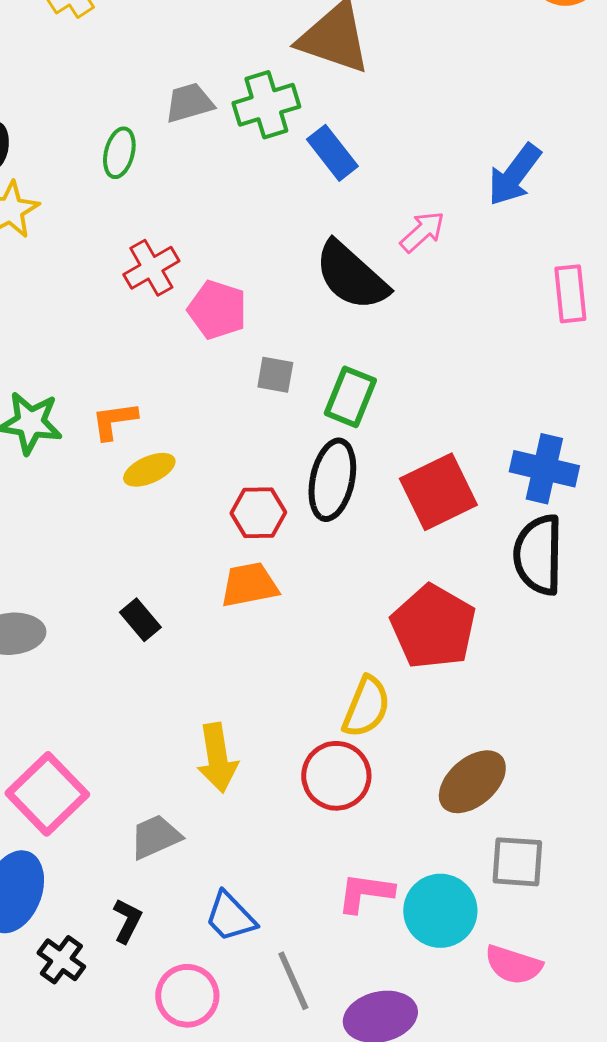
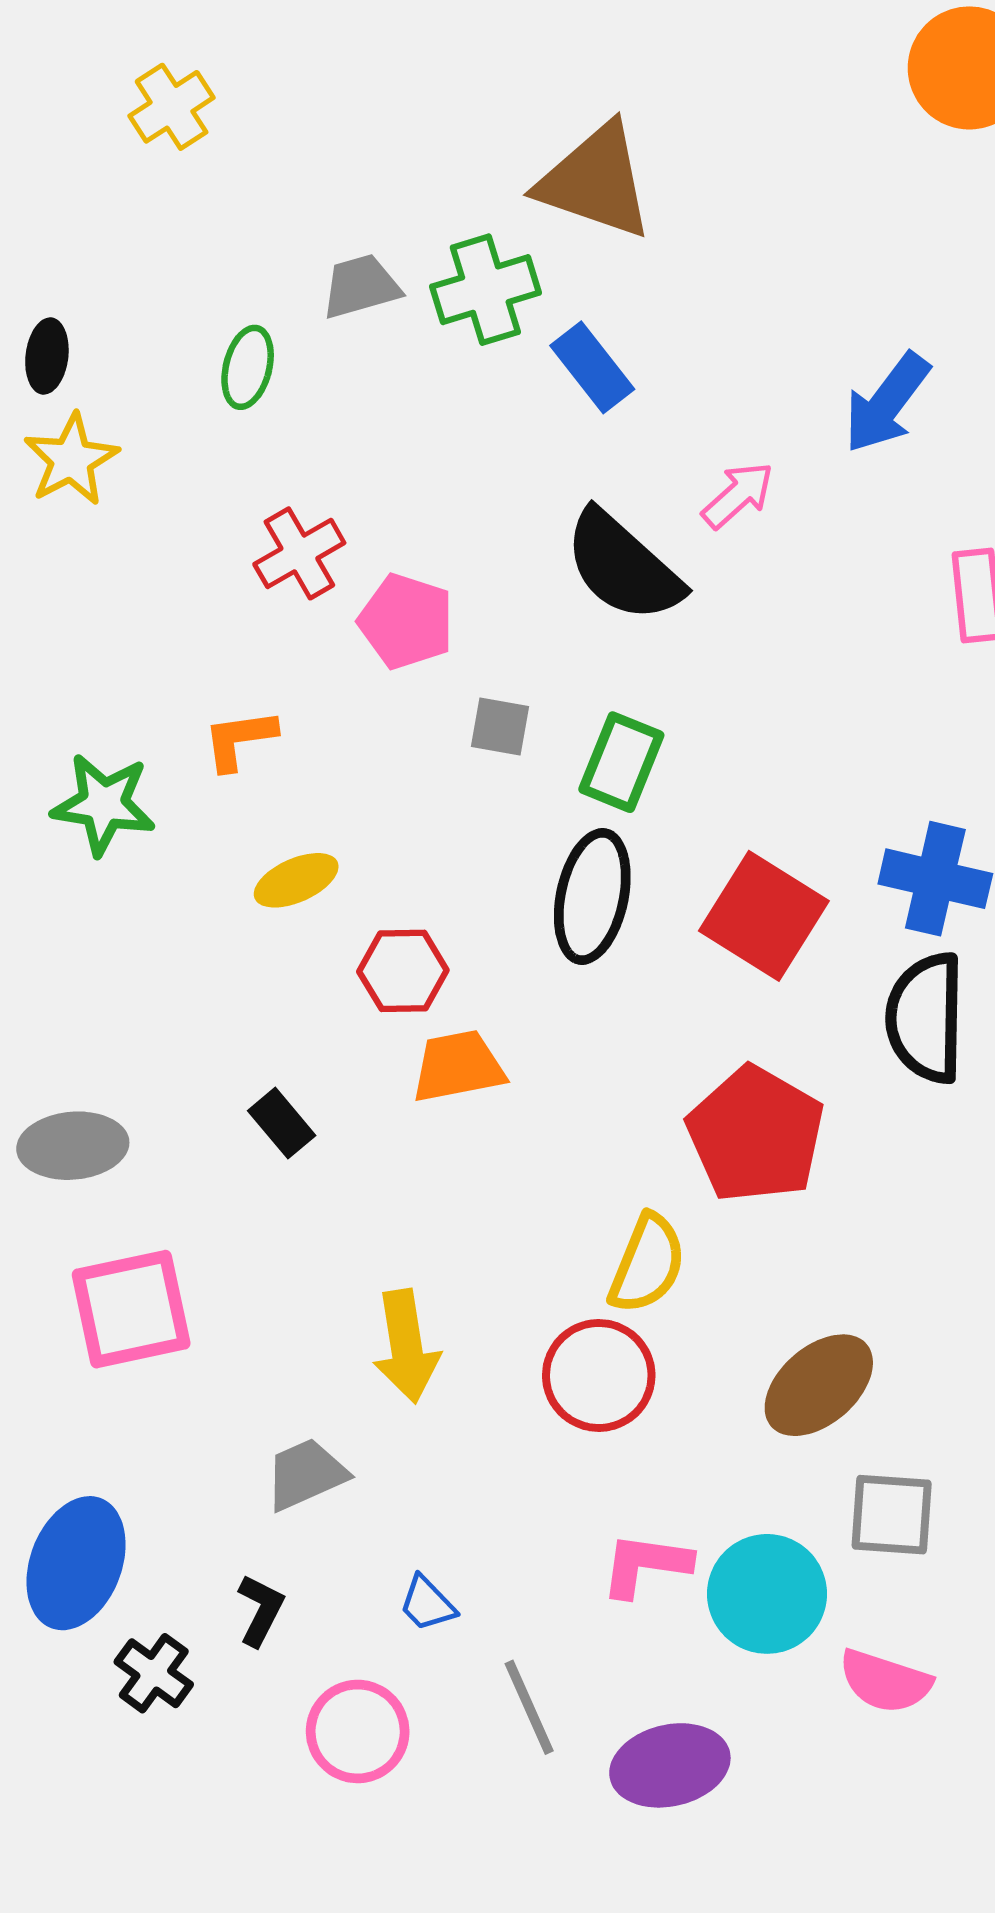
orange L-shape: (114, 421) -> (239, 740), moved
red square: (438, 492) -> (764, 916), turned -32
red hexagon: (258, 513) -> (403, 971), moved
pink square: (47, 794) -> (131, 1309), moved, turned 32
blue trapezoid: (230, 917) -> (427, 1604), size x0.7

